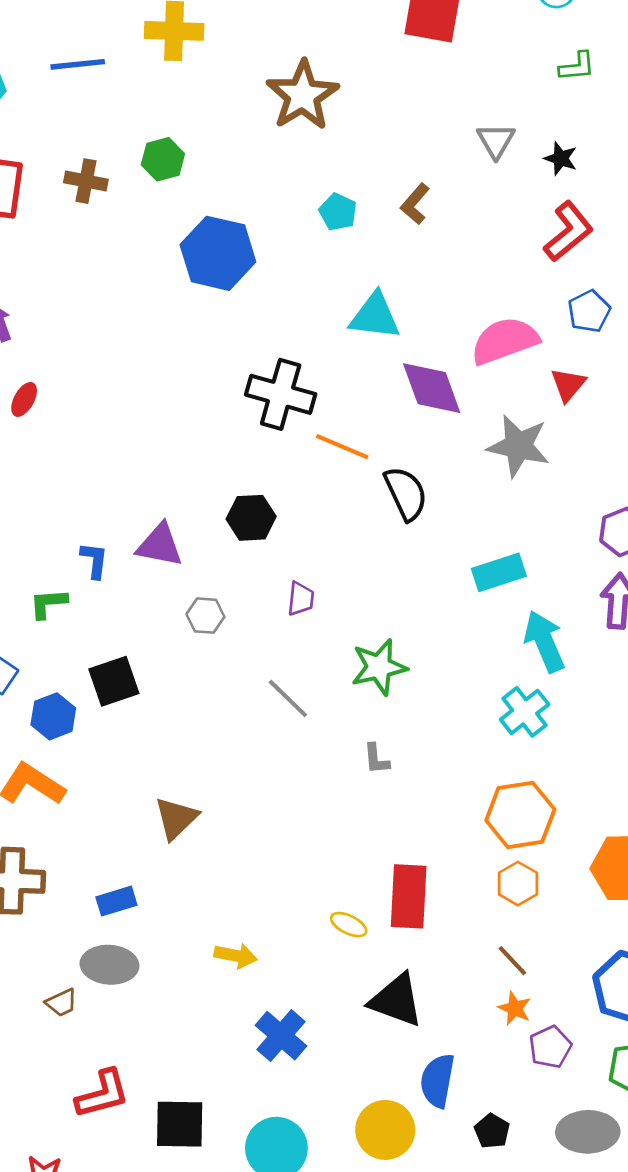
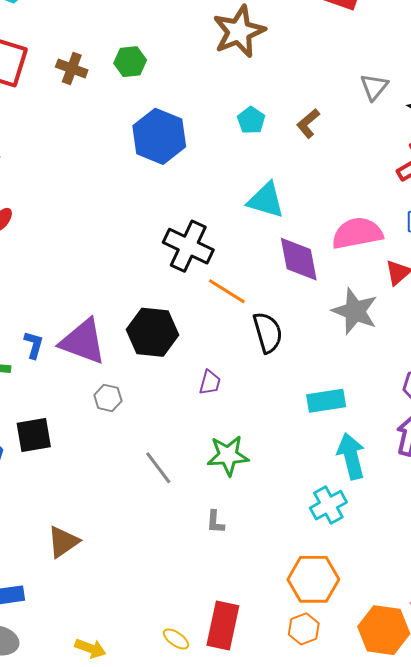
black hexagon: (251, 518) -> (153, 332), size x1.4
purple triangle: (160, 545) -> (83, 342), size x1.4
purple trapezoid: (301, 599) -> (210, 382), moved

